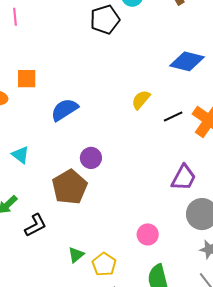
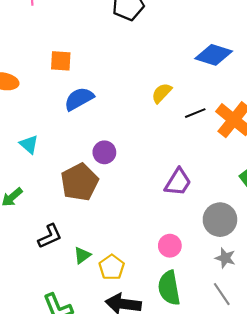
orange square: (27, 79) -> (61, 61), moved
purple trapezoid: (184, 178) -> (178, 182), moved
black L-shape: (36, 225) -> (50, 236), moved
pink circle: (148, 234) -> (170, 246), moved

